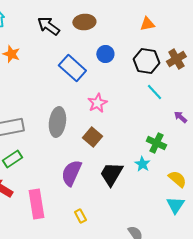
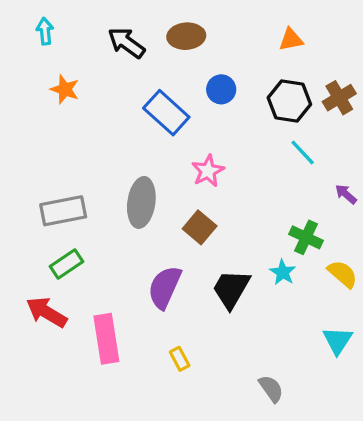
yellow semicircle: (177, 179) -> (343, 274), moved

